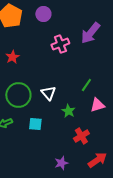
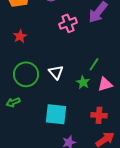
green star: (68, 111) -> (83, 82), moved
cyan square: (35, 124) -> (56, 114), moved, size x1.6
red cross: (81, 136) -> (99, 115), moved, turned 35

